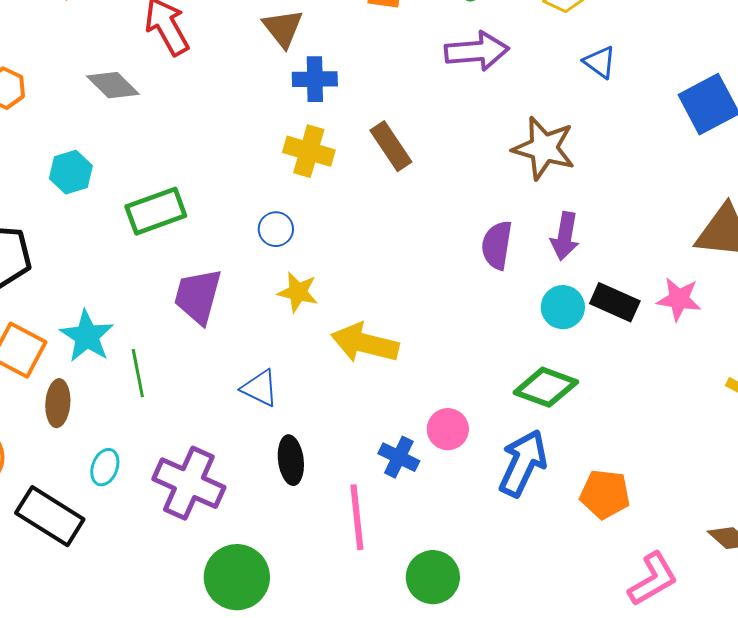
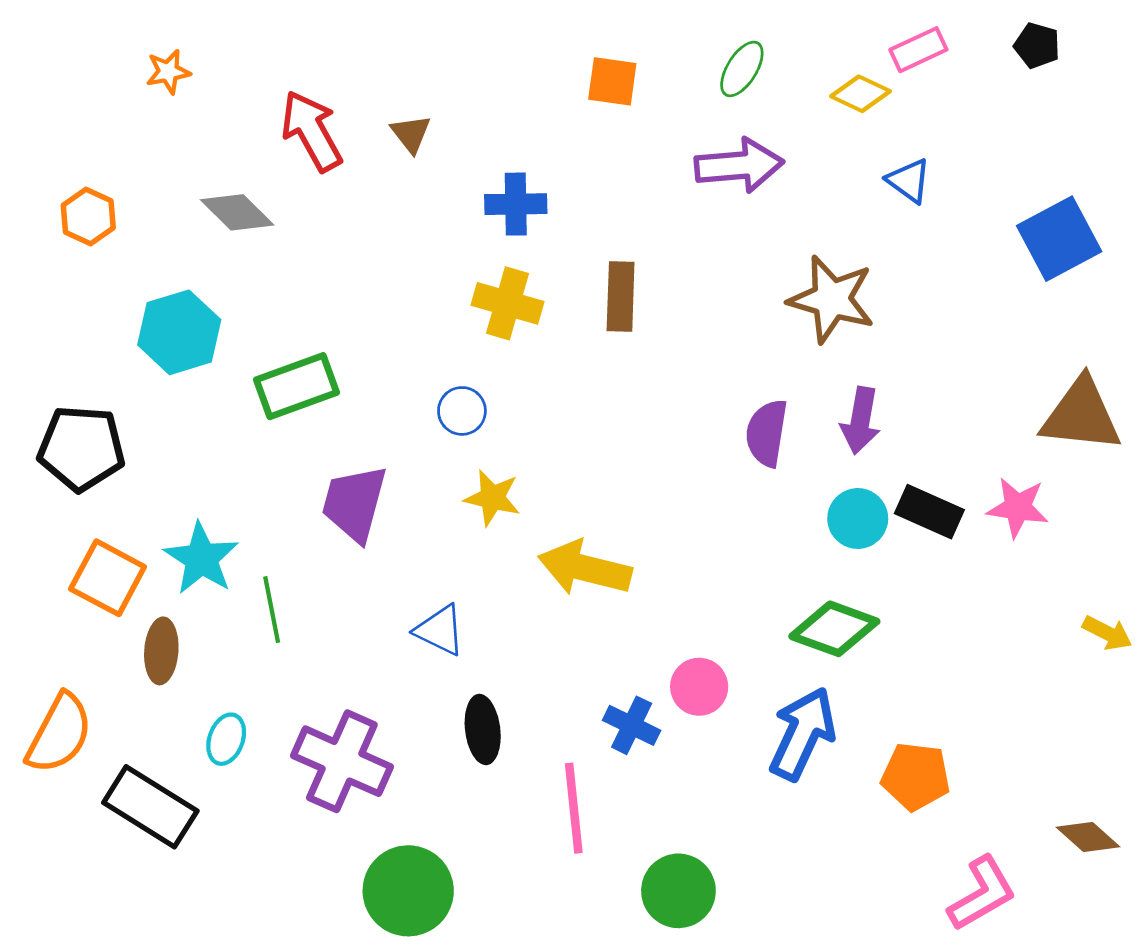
brown triangle: (283, 28) -> (411, 134), moved, size x0.7
brown rectangle: (391, 146) -> (621, 296), turned 36
cyan hexagon: (71, 172) -> (179, 332), size x1.4

